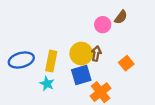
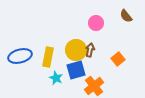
brown semicircle: (121, 17) -> (126, 16), moved, turned 104
cyan star: (47, 84) -> (56, 78), moved

